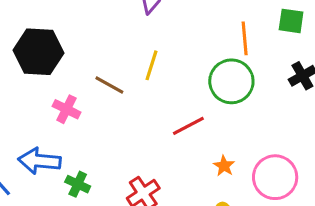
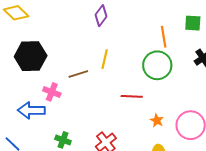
brown line: (109, 85) -> (78, 74), turned -42
red line: (188, 126) -> (132, 96), turned 35
blue arrow: (39, 161) -> (31, 110), moved

